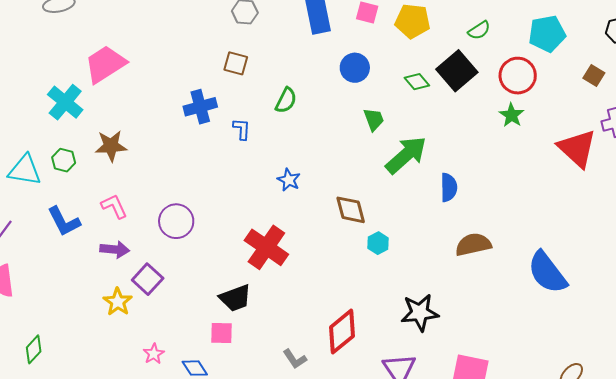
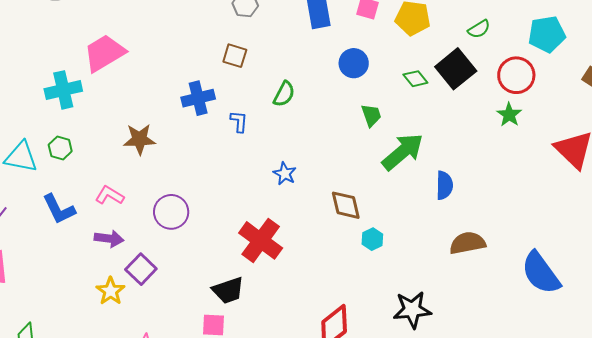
cyan cross: (65, 102) -> (63, 90), turned 36
brown star: (111, 146) -> (140, 139), moved
pink L-shape: (114, 206) -> (110, 195), turned -36

